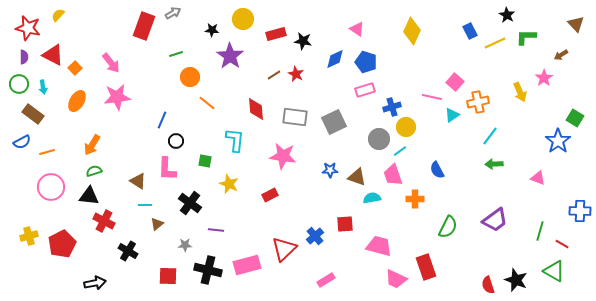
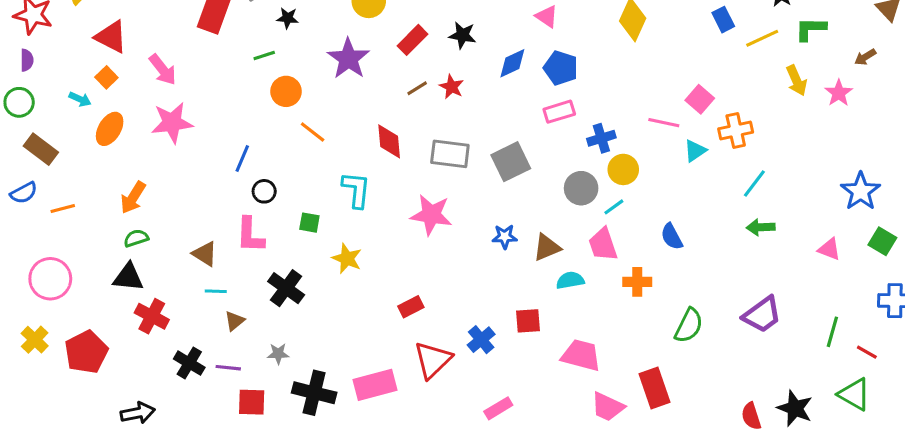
black star: (212, 30) -> (288, 18), moved
red rectangle: (276, 34) -> (412, 40), moved, turned -30
red triangle: (53, 55) -> (111, 37), moved
cyan arrow: (43, 87) -> (80, 99), moved, turned -56
yellow arrow: (520, 92) -> (797, 80), moved
green square: (575, 118) -> (882, 241), moved
brown triangle: (357, 177) -> (547, 248), turned -42
pink circle: (51, 187) -> (50, 279), moved
red rectangle: (270, 195) -> (411, 307), moved
purple line: (216, 230) -> (228, 368), moved
yellow cross: (29, 236) -> (35, 340), turned -30

